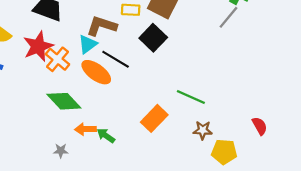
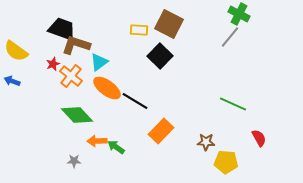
brown L-shape: (102, 26) -> (76, 45), moved
red star: (38, 46) -> (53, 64), size x0.5
black line: (116, 59) -> (135, 101), moved
green line: (191, 97) -> (233, 104), moved

